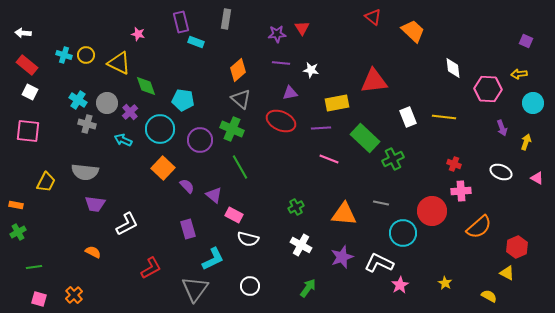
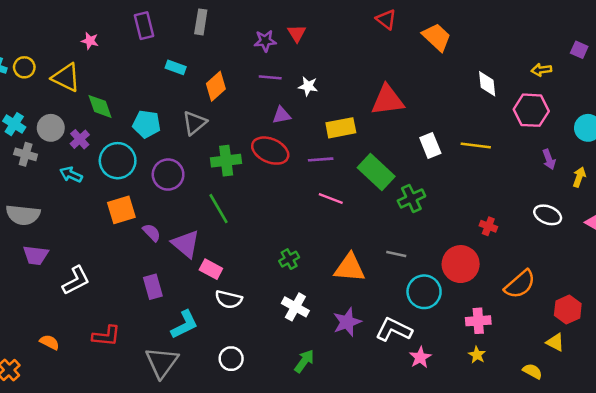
cyan rectangle: (196, 42) -> (176, 67), moved
yellow arrow: (519, 74) -> (541, 70), moved
gray triangle: (241, 99) -> (195, 123), moved, turned 40
green cross: (232, 129) -> (226, 161), moved, turned -30
red cross: (454, 164) -> (488, 226), moved
orange square: (163, 168) -> (121, 210), turned 30
pink cross: (461, 191) -> (478, 321), moved
purple triangle: (214, 195) -> (186, 244), size x1.4
orange semicircle: (93, 252) -> (50, 342), moved
red L-shape: (151, 268) -> (106, 336), turned 35

